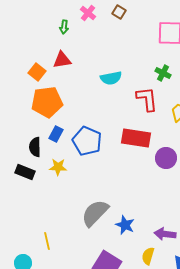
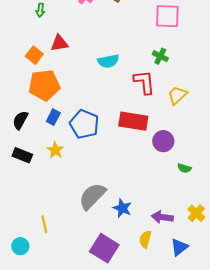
green arrow: (64, 27) -> (40, 10), moved
black semicircle: (35, 147) -> (20, 120), moved, turned 30
yellow star: (58, 167) -> (55, 150), turned 30

